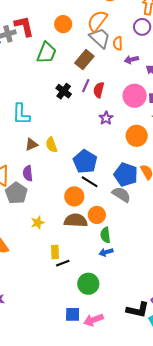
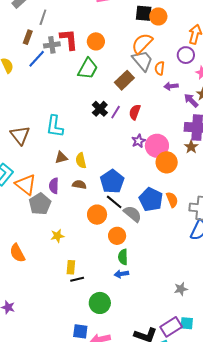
orange circle: (63, 24) -> (96, 41), moved
purple line: (86, 86) -> (116, 112), moved
pink circle: (135, 96) -> (157, 146), moved
gray semicircle: (121, 194) -> (133, 214), moved
brown semicircle: (76, 220) -> (79, 185), moved, size x0.6

